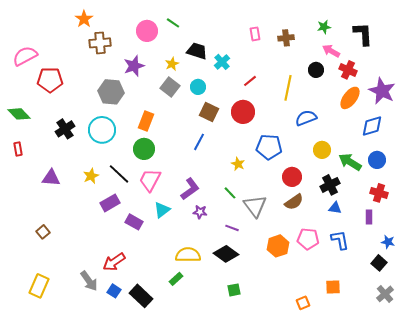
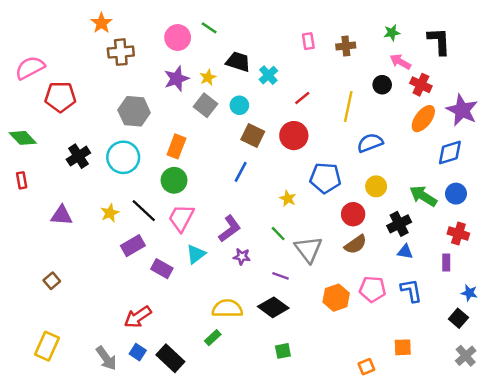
purple star: (134, 66) -> (176, 79), moved
yellow circle: (322, 150) -> (376, 186), moved
gray arrow: (89, 281) -> (106, 358), moved

